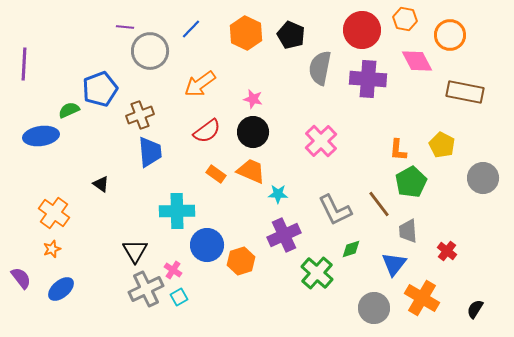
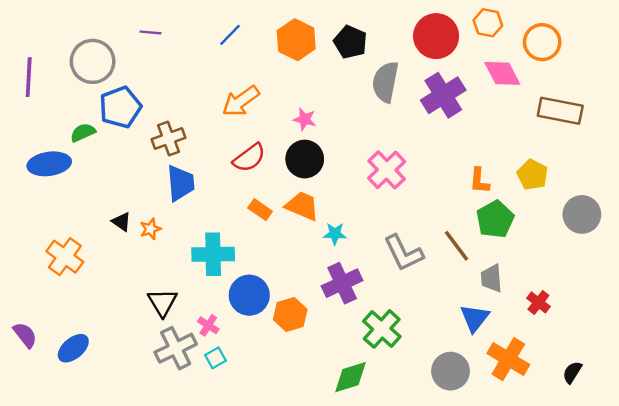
gray circle: (150, 51) -> (93, 61), moved
purple cross: (368, 79) -> (443, 95), turned -36
orange star: (52, 249) -> (150, 229), moved
green diamond: (351, 249) -> (350, 377), moved, size x1.5

